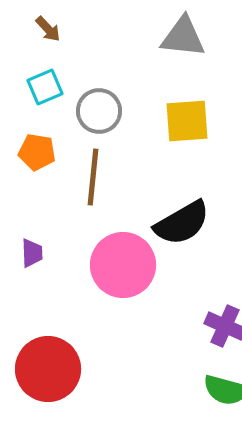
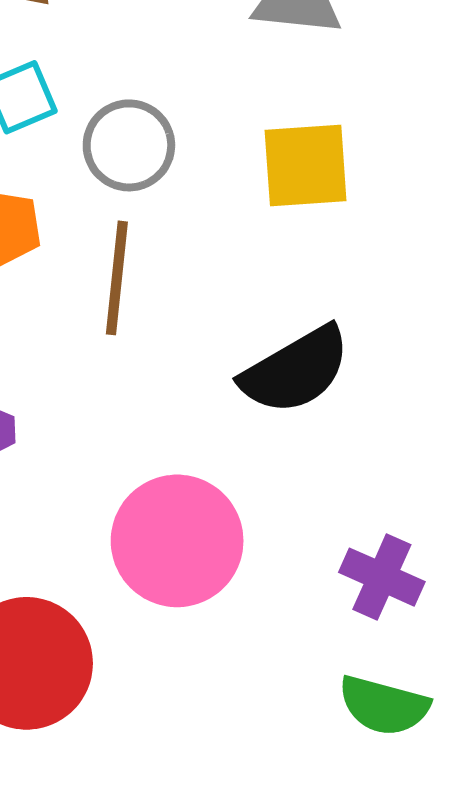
pink circle: (123, 265) -> (177, 541), moved

